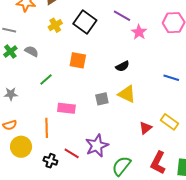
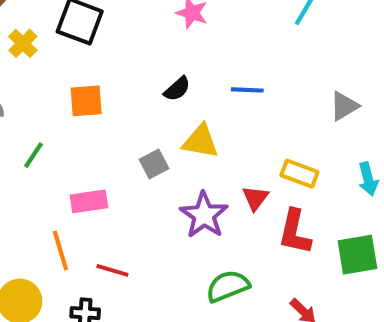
blue line: (171, 78) -> (247, 90), moved
purple star: (97, 146) -> (204, 215), moved
red line: (72, 153) -> (112, 270), moved
red L-shape: (158, 163) -> (295, 232), moved
green semicircle: (121, 166) -> (228, 286), turned 45

